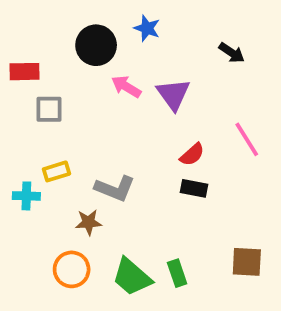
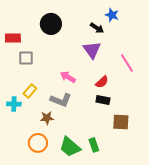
blue star: (147, 28) -> (112, 15), moved
black arrow: (232, 53) -> (97, 28), moved
pink arrow: (126, 87) -> (68, 77), moved
pink line: (247, 139) -> (127, 63), moved
yellow rectangle: (57, 171) -> (30, 91), turned -32
brown square: (247, 262) -> (121, 122), moved

